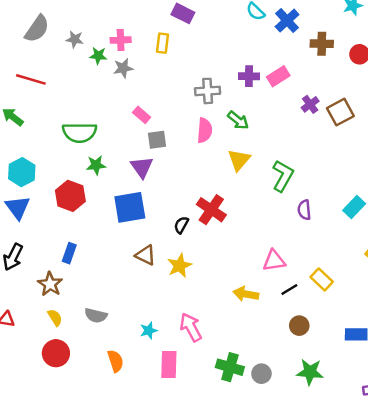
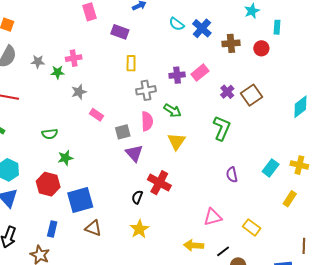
yellow rectangle: (162, 43) -> (131, 63), moved
gray star: (123, 68) -> (79, 92), moved
green semicircle: (80, 133) -> (50, 134), size x0.6
gray square: (157, 140) -> (123, 132), moved
purple triangle: (142, 167) -> (134, 153), moved
green L-shape: (283, 176) -> (222, 128), moved
blue square: (130, 207) -> (80, 200), moved
brown triangle: (146, 255) -> (93, 228), moved
black line: (289, 289) -> (223, 251), moved

